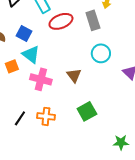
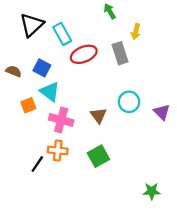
cyan circle: (101, 53) -> (129, 102), moved
green square: (87, 111) -> (98, 156), moved
orange cross: (46, 116) -> (58, 150), moved

